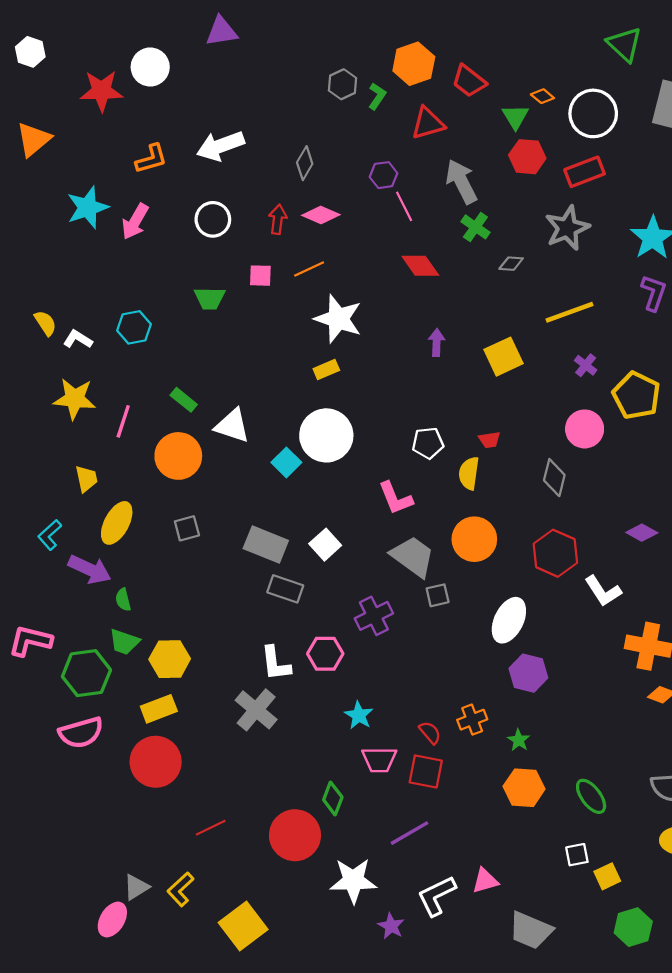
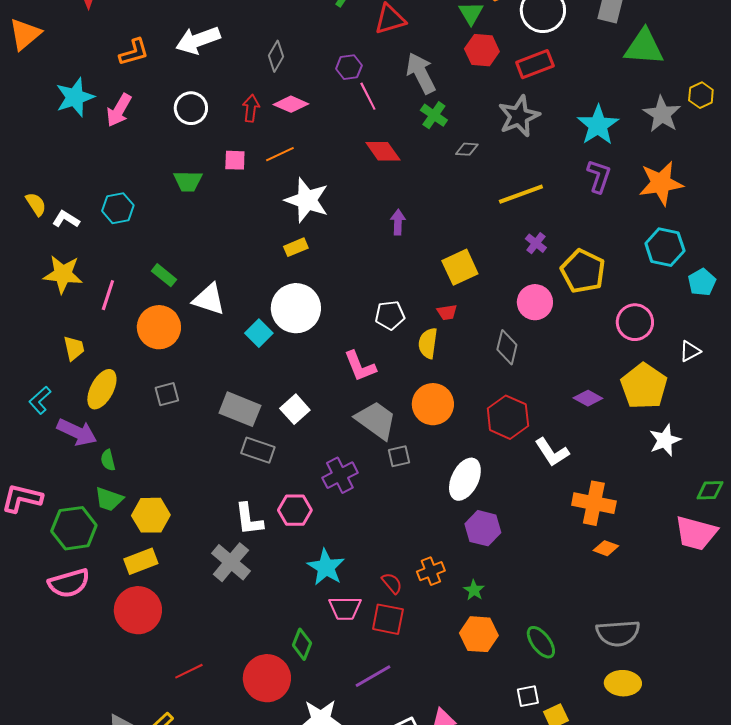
yellow square: (504, 357) -> (460, 267), moved
cyan star: (359, 715) -> (326, 567), size x1.4

